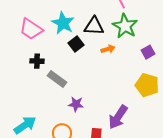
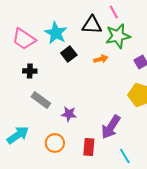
black triangle: (94, 26) -> (92, 25), moved
green star: (125, 26) -> (118, 36), turned 30
gray rectangle: (57, 79) -> (41, 100), moved

